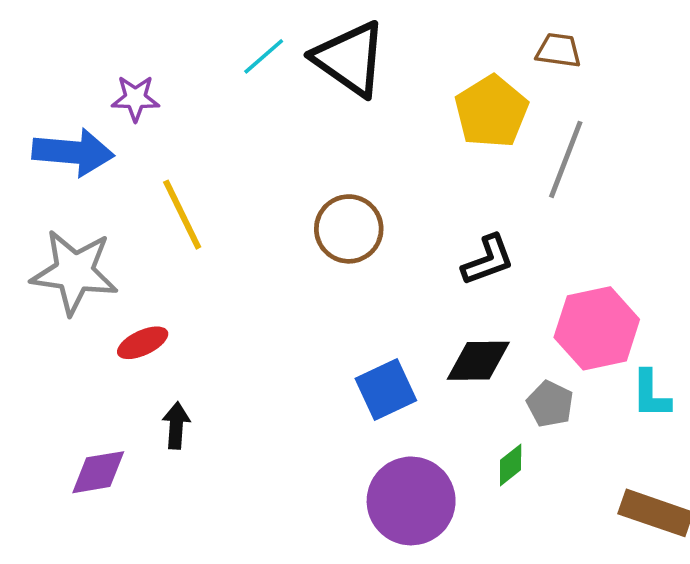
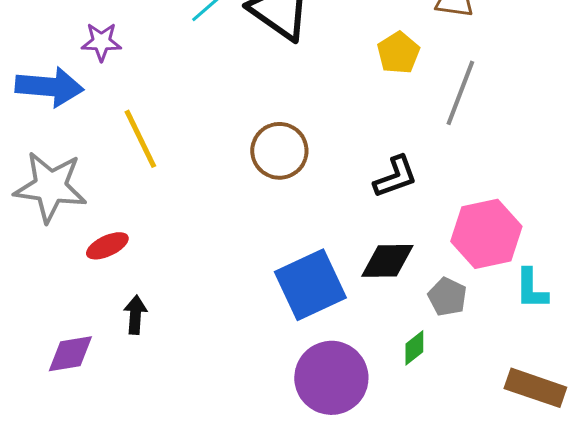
yellow pentagon: (491, 111) -> (398, 53), size x0.7
blue square: (386, 390) -> (310, 285), size x1.4

